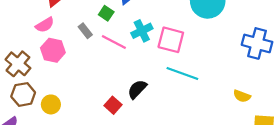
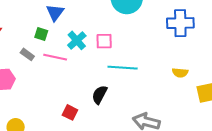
pink square: (171, 40) -> (104, 41), size x0.7
black semicircle: (137, 89) -> (100, 95), moved

